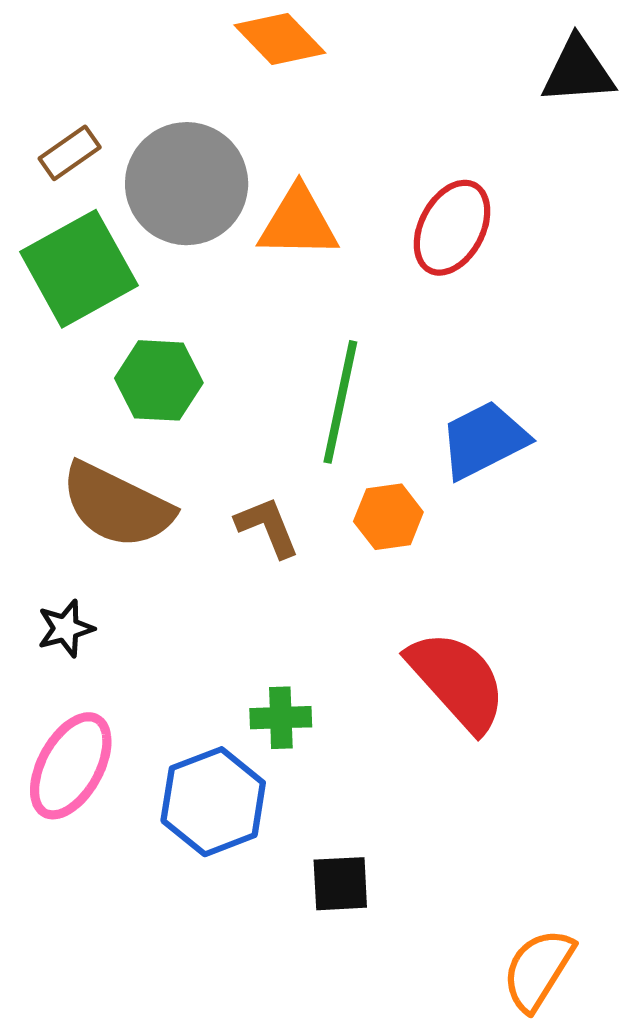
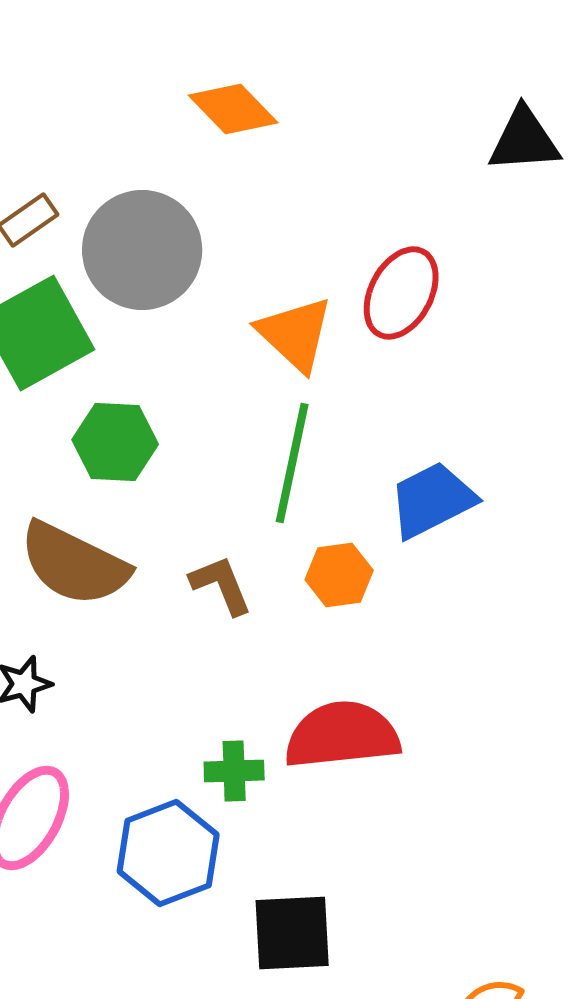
orange triangle: (298, 223) -> (295, 334), moved, turned 42
red semicircle: (457, 681) -> (342, 735), moved, turned -54
black square: (340, 884) -> (292, 933), size x1.4

